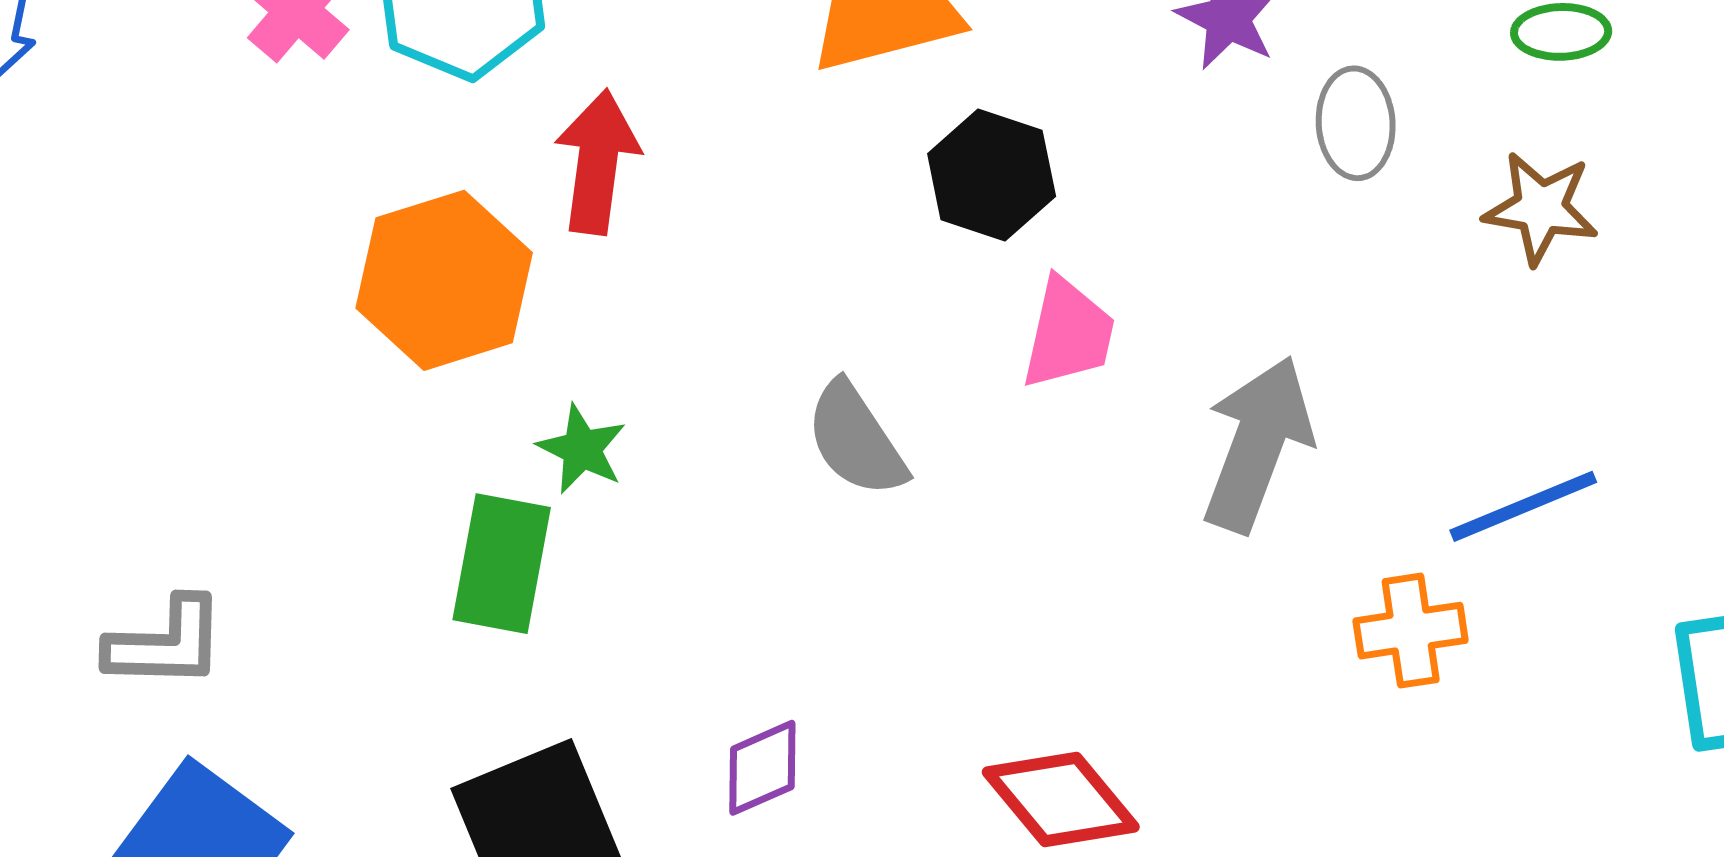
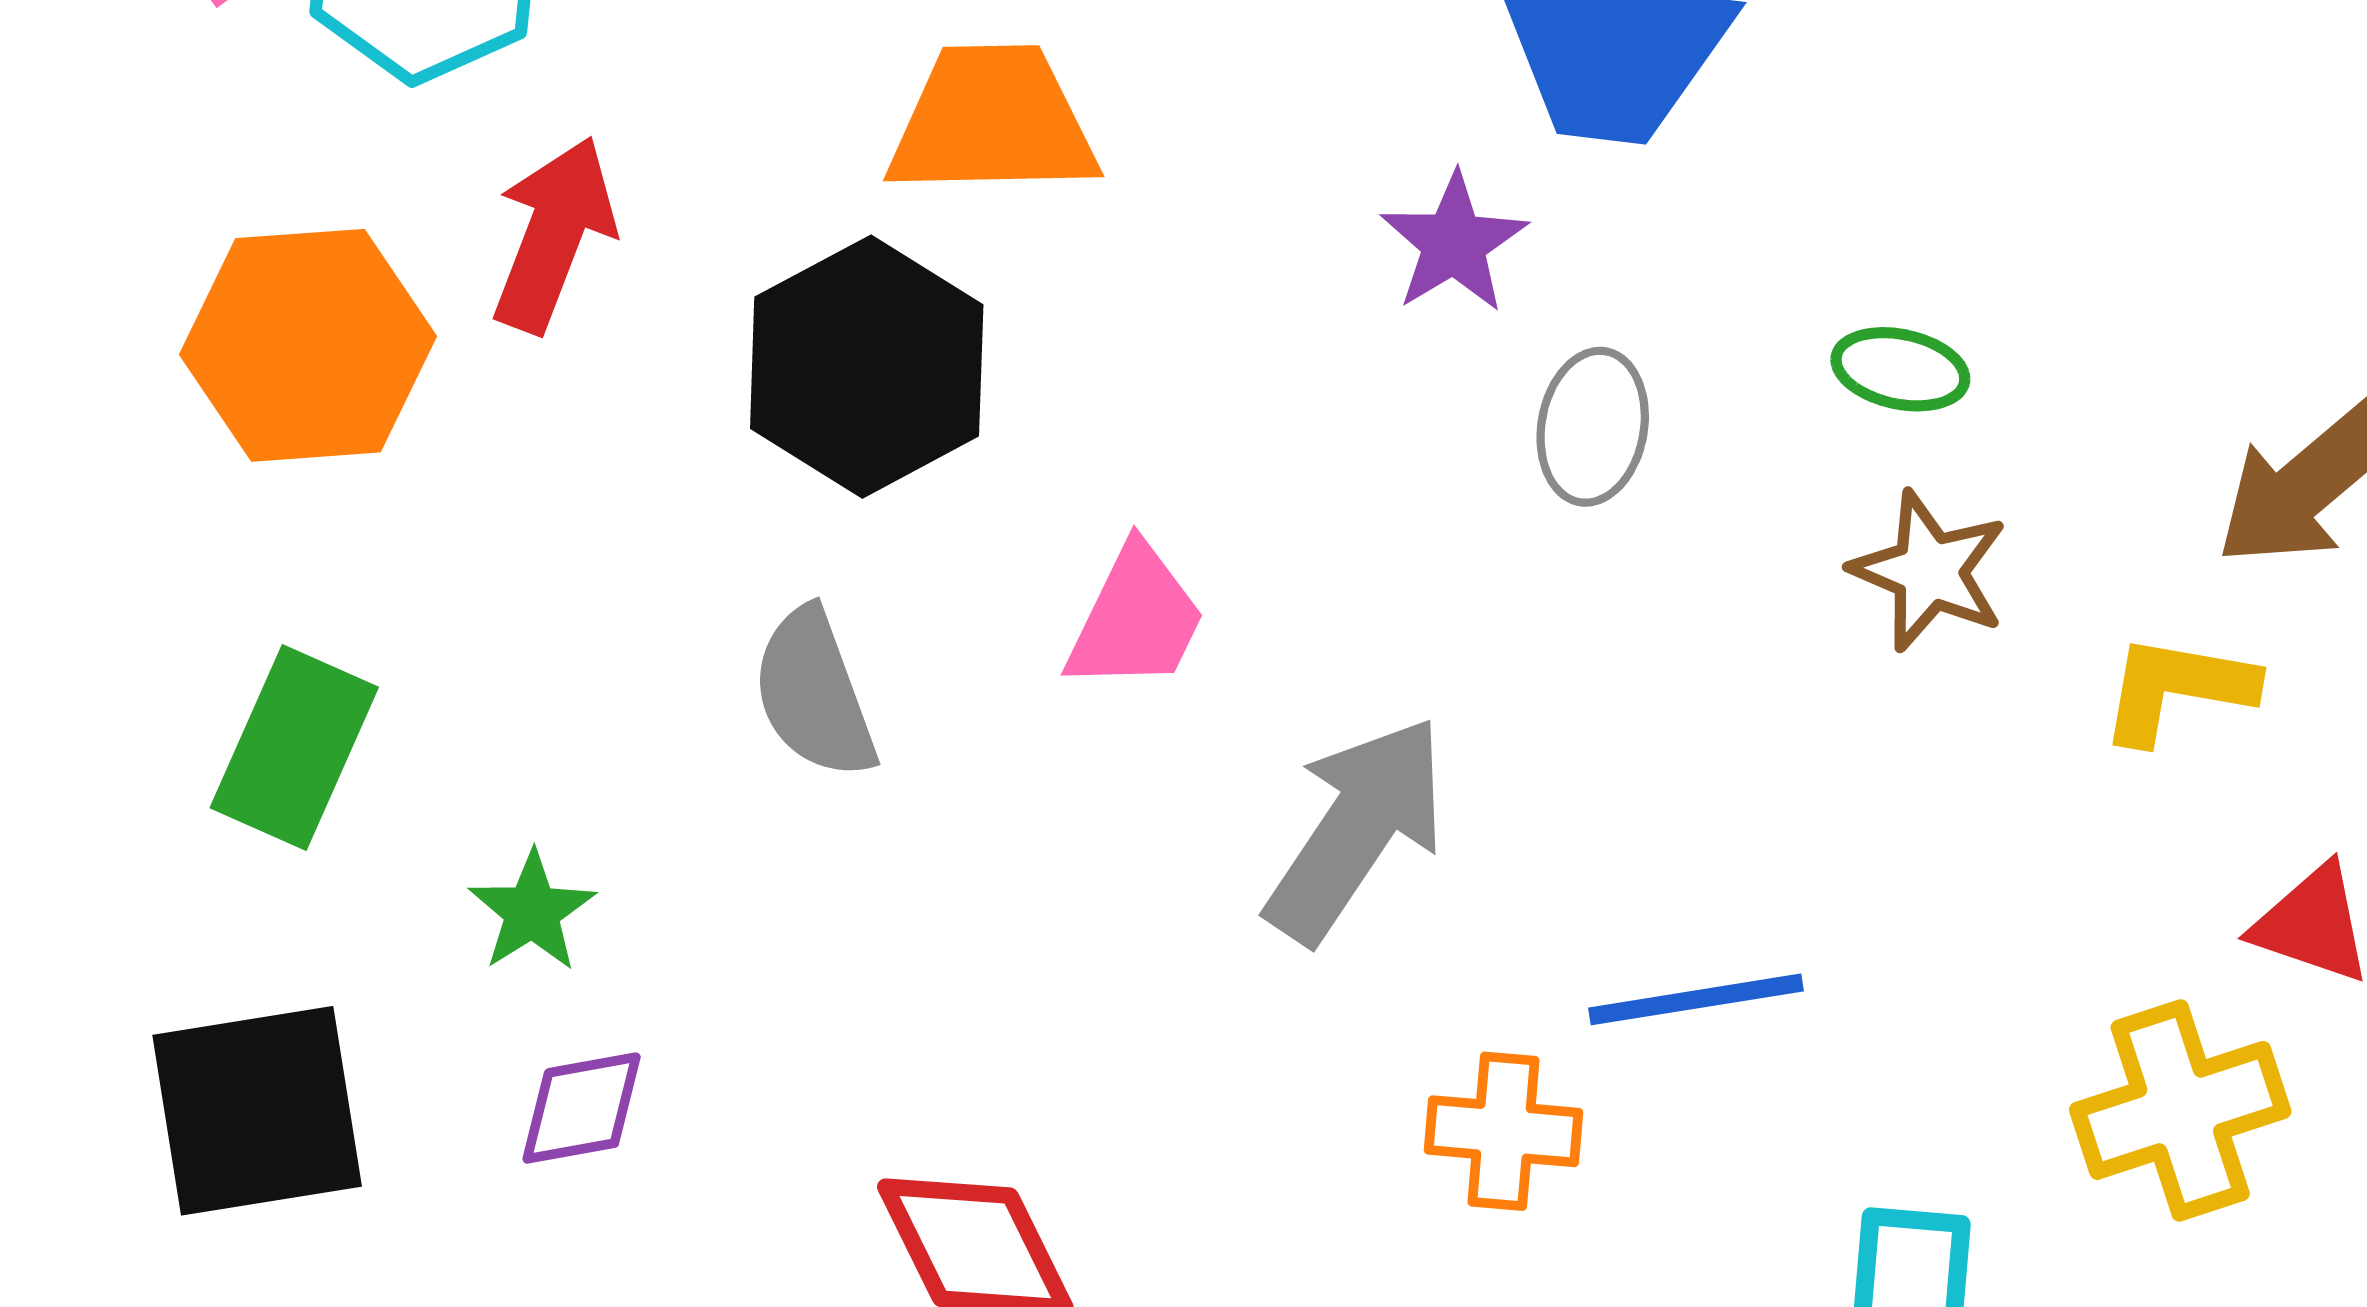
black hexagon: (992, 175) -> (867, 367), moved, size x1.4
brown star: (1541, 208) -> (1929, 571), moved
green star: (582, 449) -> (532, 912), moved

